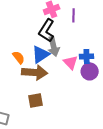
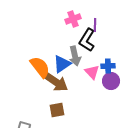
black L-shape: (47, 30) -> (87, 40), moved
orange semicircle: (19, 57) -> (40, 67), size x1.6
brown arrow: (35, 72) -> (56, 82), turned 30

